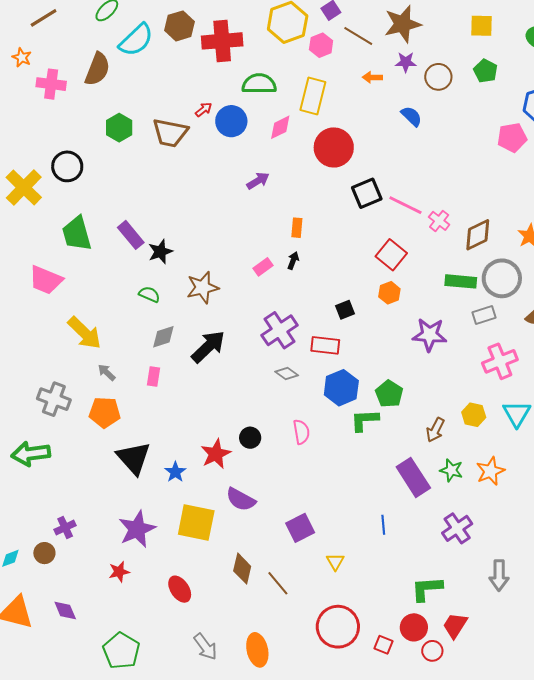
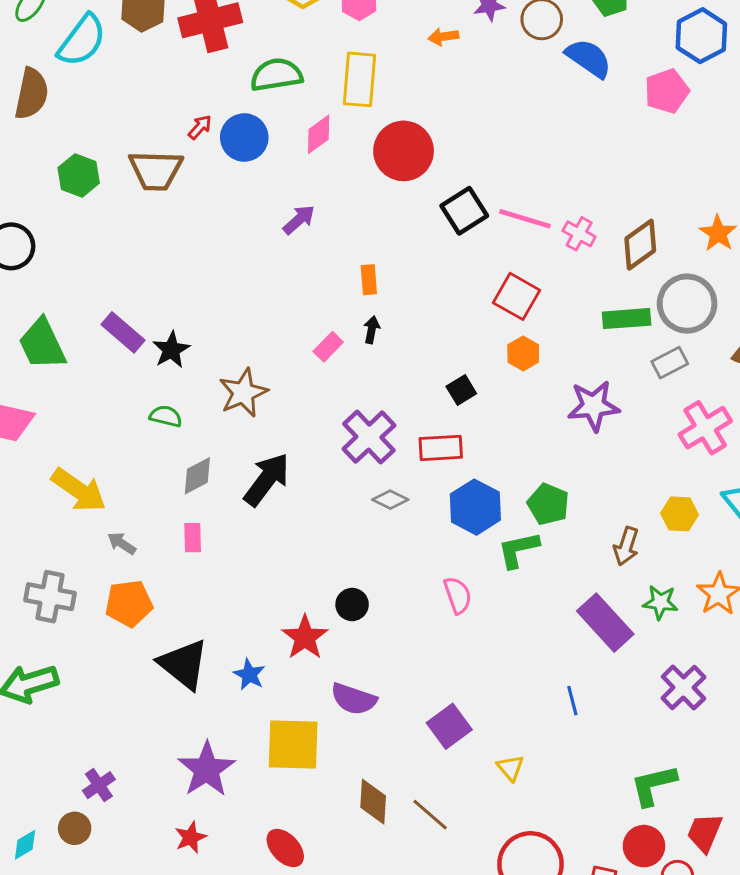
blue semicircle: (411, 116) -> (589, 58), moved, size x1.4
pink semicircle: (301, 432) -> (458, 595), moved

